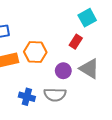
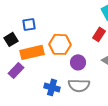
purple circle: (63, 71) -> (78, 62), moved

